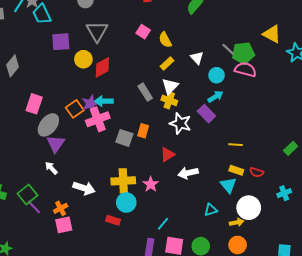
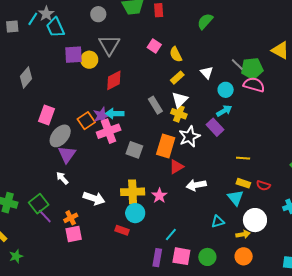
yellow circle: (83, 59) -> (89, 60), moved
white star: (180, 123) -> (189, 137), turned 30
orange rectangle: (143, 131) -> (166, 146), moved, size x1.6

